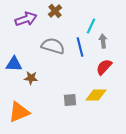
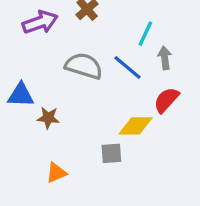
blue line: (80, 47) -> (128, 68), turned -36
yellow diamond: (96, 95) -> (136, 126), moved
orange triangle: (19, 112) -> (56, 173), moved, size x0.6

